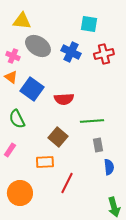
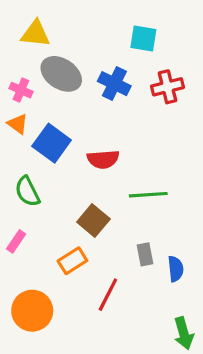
gray rectangle: (98, 145) -> (145, 254), moved
orange rectangle: (45, 162) -> (72, 261), turned -30

